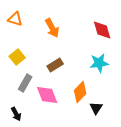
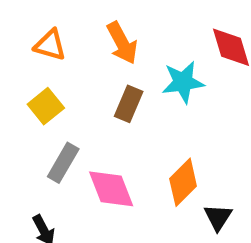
orange triangle: (15, 19) -> (50, 45), moved
cyan star: (99, 63) -> (183, 82), moved
brown rectangle: (55, 65) -> (129, 104), moved, turned -35

